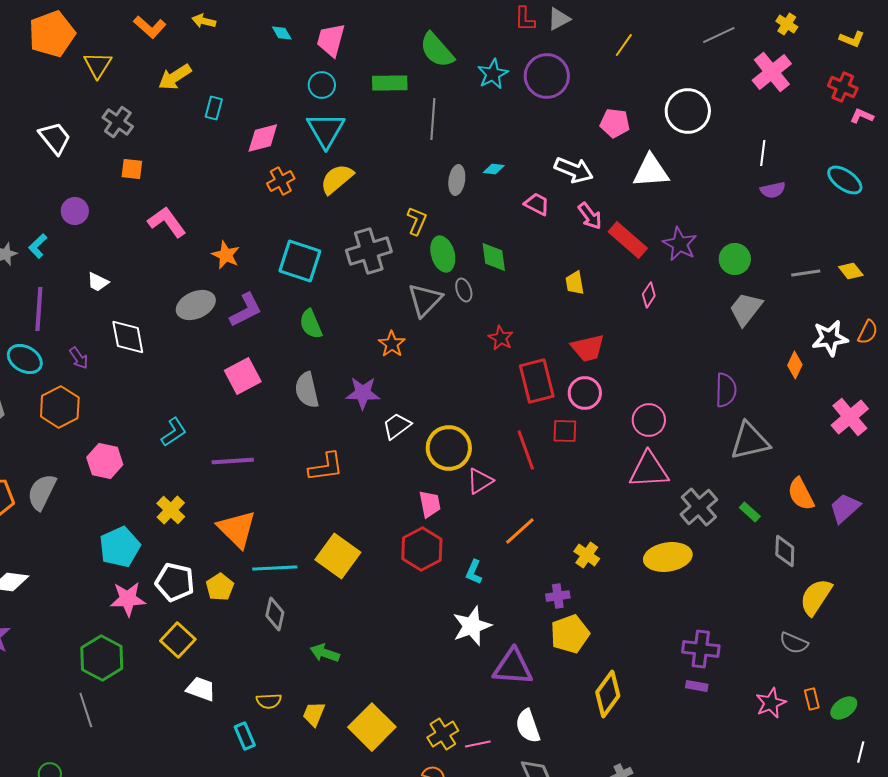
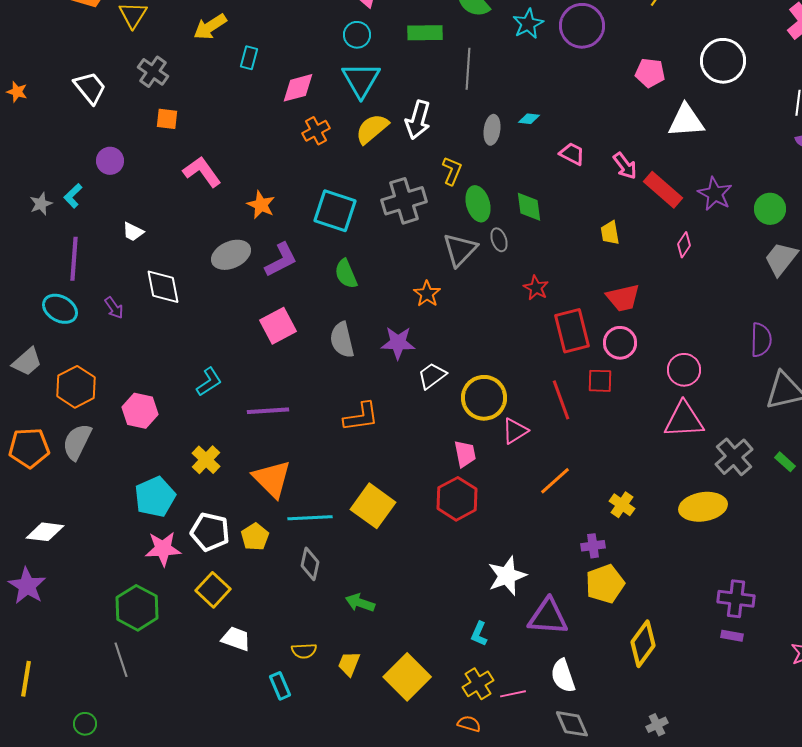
white arrow: (574, 170) -> (418, 120), moved, turned 84
orange hexagon: (60, 407) -> (76, 387), moved
cyan L-shape: (474, 572) -> (479, 634), moved

